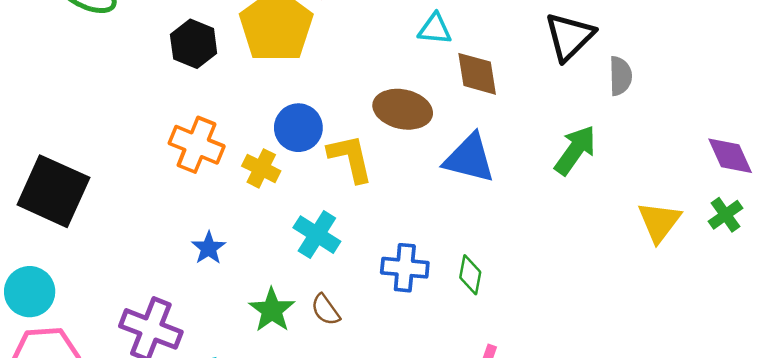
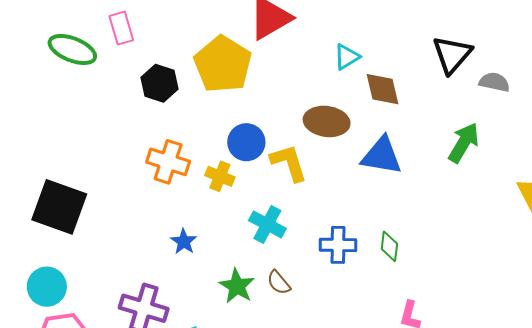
cyan triangle: (435, 29) -> (347, 57), turned -32
gray semicircle: (620, 76) -> (494, 82), turned -72

